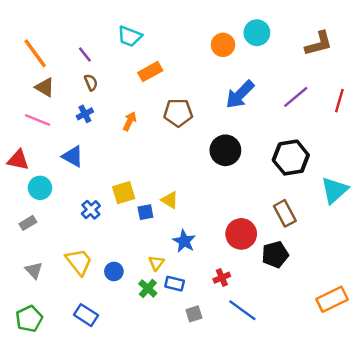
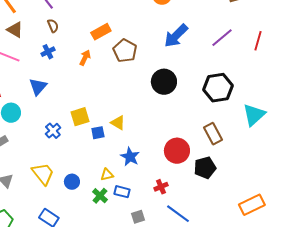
orange rectangle: (150, 72) -> (101, 32), moved
brown pentagon: (178, 113) -> (125, 51), turned 30
blue triangle: (73, 156) -> (38, 87), turned 42
yellow triangle: (156, 263) -> (107, 175), turned 40

